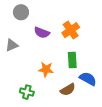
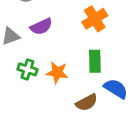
purple semicircle: (42, 33) -> (41, 27), moved, turned -49
green cross: (27, 92) -> (27, 69), moved

